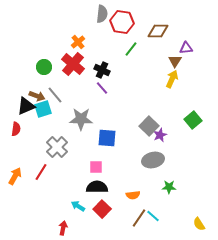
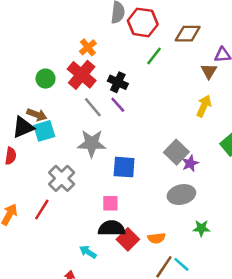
yellow arrow: (172, 79) -> (204, 106), moved
gray line: (55, 95) -> (93, 107), moved
red square: (102, 209) -> (128, 239), moved

